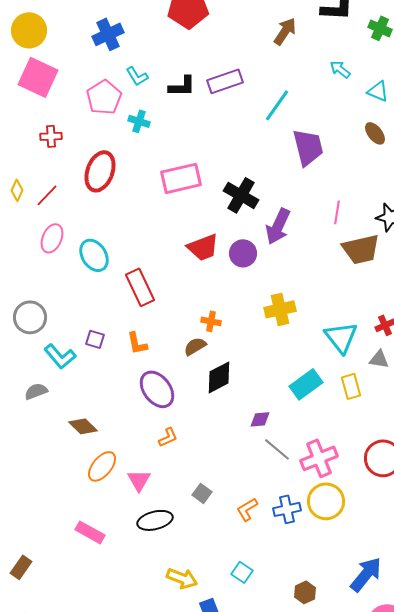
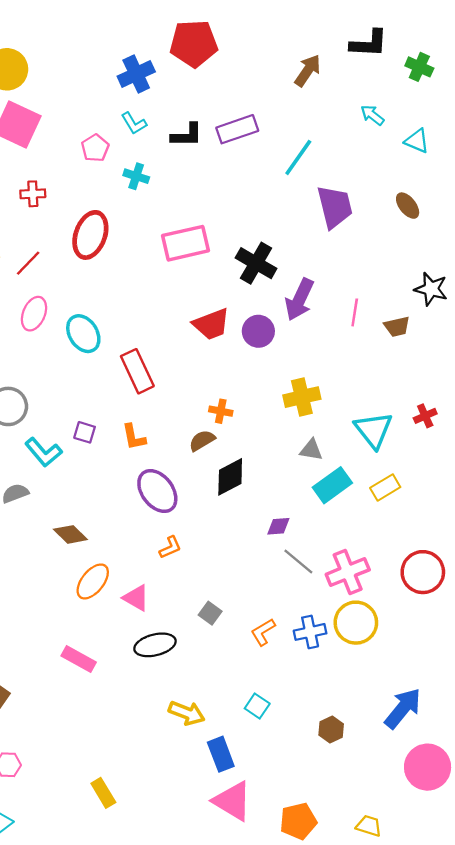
blue cross: (108, 34) -> (136, 74), moved
pink pentagon: (104, 97) -> (95, 148), size x0.7
brown ellipse: (375, 133) -> (408, 206), moved
pink line: (337, 212) -> (355, 312), moved
brown trapezoid: (361, 249) -> (397, 327), size x0.6
gray triangle: (379, 359) -> (311, 450), moved
yellow rectangle: (351, 386) -> (385, 487), turned 75
pink triangle: (139, 480) -> (136, 598), turned -30

